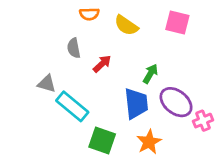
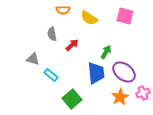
cyan rectangle: (72, 106) -> (51, 75), size x0.6
pink cross: (203, 121) -> (143, 93), moved
green square: (102, 140) -> (72, 99), turned 30
orange star: (149, 142) -> (120, 97), moved

